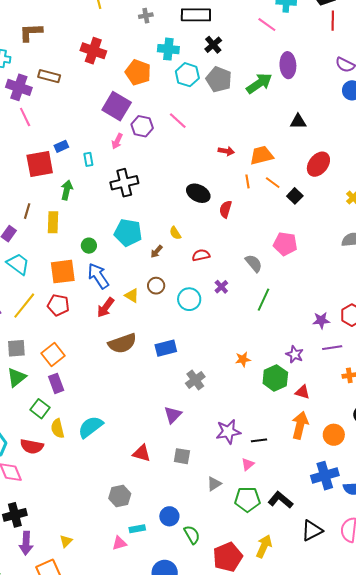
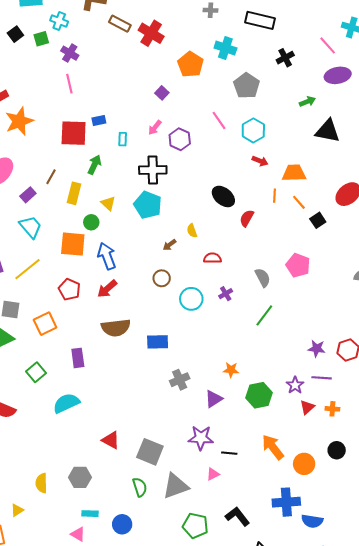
black cross: (213, 45) -> (285, 58), moved
purple ellipse: (288, 65) -> (338, 75), moved, turned 70
cyan hexagon: (187, 75) -> (253, 130), moved
brown rectangle: (49, 76) -> (120, 24), moved
gray pentagon: (219, 79) -> (246, 86), moved
green arrow: (259, 83) -> (307, 102), size x0.6
purple cross: (19, 87) -> (70, 53), size x0.7
purple square: (117, 106) -> (162, 93), size x0.5
black triangle: (298, 122) -> (328, 131), moved, size x1.5
purple hexagon: (142, 126) -> (180, 139), moved
cyan pentagon: (128, 233) -> (148, 205), moved
green circle: (89, 246) -> (91, 222), moved
yellow triangle: (132, 295) -> (108, 203), moved
red pentagon: (58, 305) -> (69, 289), moved
purple star: (295, 354) -> (295, 385), moved
purple rectangle: (56, 383) -> (78, 358), moved
red triangle: (302, 392) -> (307, 407), moved, turned 49
green square: (40, 409) -> (36, 372), moved
purple triangle: (173, 415) -> (214, 399), moved
orange arrow: (300, 425) -> (273, 447), turned -64
yellow semicircle: (58, 428) -> (41, 483), moved
gray square: (182, 456) -> (150, 452), size x1.5
gray triangle: (214, 484) -> (176, 486), size x1.8
green pentagon: (247, 499) -> (195, 526), moved
blue circle: (169, 516) -> (122, 524), moved
green semicircle: (192, 535) -> (140, 487), moved
pink triangle: (119, 543) -> (78, 534), moved, turned 35

